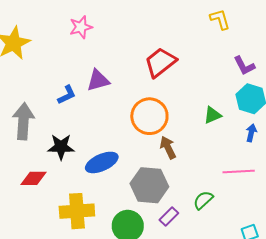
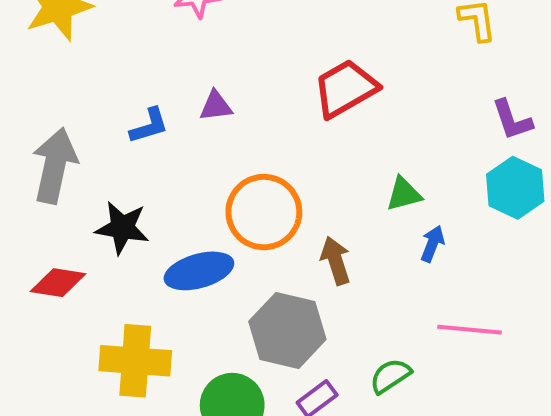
purple triangle: (98, 80) -> (216, 106), size x0.7
green triangle: (212, 115) -> (404, 194), moved
orange circle: (149, 116) -> (264, 212), moved
blue arrow: (251, 133) -> (432, 244), moved

